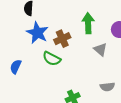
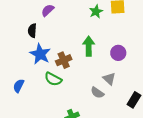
gray triangle: (100, 49) -> (109, 79), moved
gray semicircle: (107, 87) -> (97, 93), moved, turned 40

